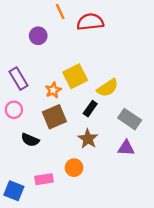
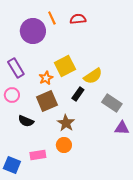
orange line: (60, 11) -> (52, 18), moved
red semicircle: (90, 22) -> (78, 19), size x0.7
purple circle: (38, 36) -> (33, 31), size x1.6
brown star: (88, 139) -> (66, 123), moved
purple triangle: (126, 148) -> (122, 128), moved

